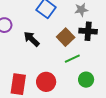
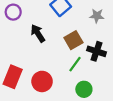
black cross: (88, 31) -> (96, 51), moved
green line: (72, 59) -> (75, 64), turned -42

